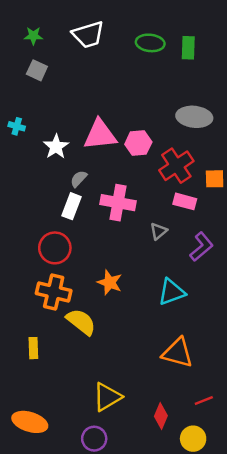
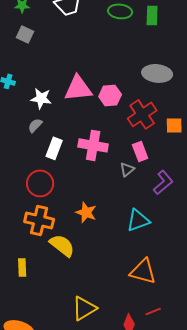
white star: (56, 147) -> (41, 98), turned -30
gray semicircle: (79, 179) -> (35, 125), moved
pink rectangle: (185, 201) -> (140, 151), moved, turned 54
red line: (204, 400) -> (153, 311), moved

